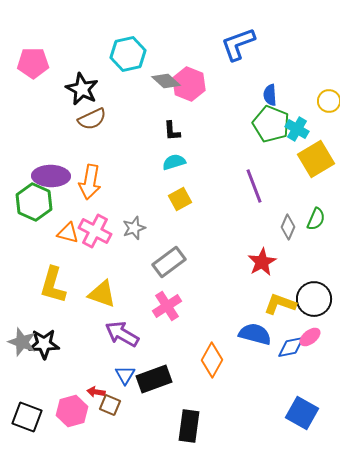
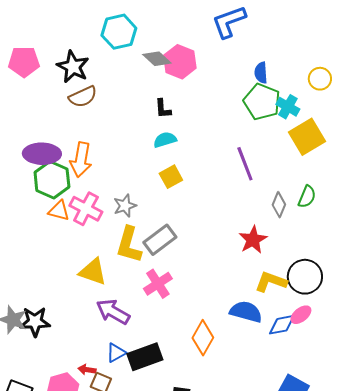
pink pentagon: (33, 63) -> (24, 62), moved
green hexagon: (34, 202) -> (52, 180), moved
yellow L-shape: (53, 285) -> (129, 245), moved
blue triangle: (125, 375) -> (116, 353), turned 30

